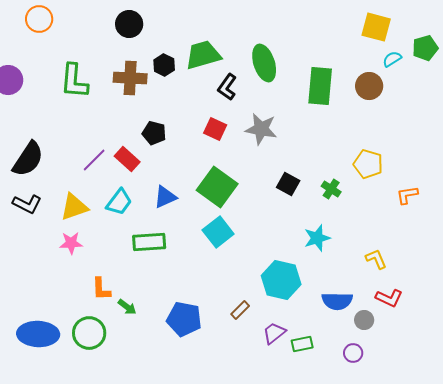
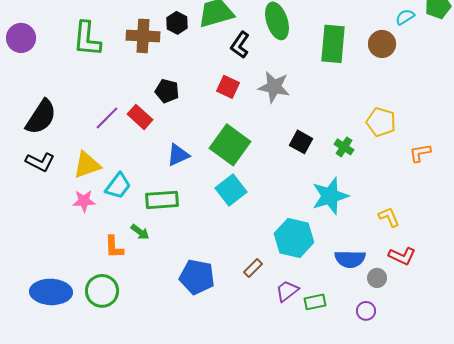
cyan trapezoid: (119, 202) -> (118, 186), moved
cyan star: (317, 238) -> (330, 196), size x1.4
green arrow: (127, 307) -> (140, 232), moved

